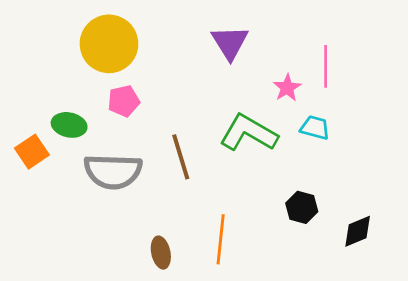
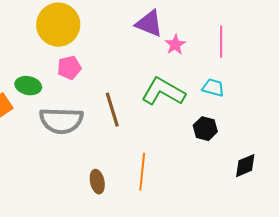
purple triangle: (230, 43) -> (149, 24), turned -36
pink star: (287, 88) -> (175, 45), moved
black hexagon: (302, 207) -> (205, 129), moved

